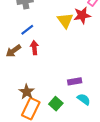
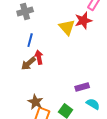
blue line: (27, 30) -> (30, 40), turned -32
brown arrow: (13, 51) -> (28, 63), moved

